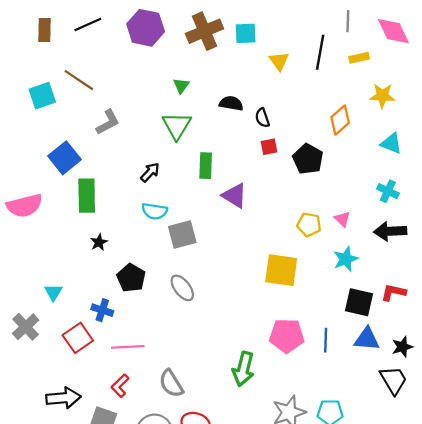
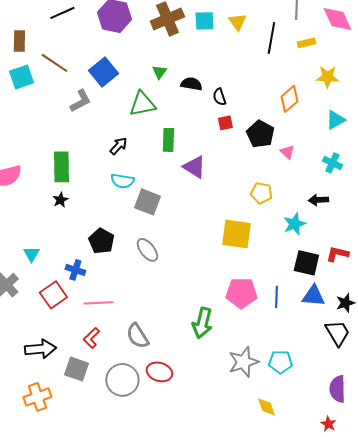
brown rectangle: (44, 30) -> (19, 41), moved
yellow triangle: (279, 61) -> (237, 22), moved
green triangle: (181, 86) -> (159, 72), moved
green triangle: (177, 126) -> (142, 104), turned 48
cyan triangle: (391, 143) -> (335, 120), turned -50
blue square: (64, 158) -> (103, 72), moved
pink triangle: (342, 219) -> (287, 152), moved
black arrow: (390, 231) -> (318, 200), moved, size x0.7
gray square: (182, 235) -> (147, 202), turned 36
black star: (99, 242) -> (60, 200), moved

